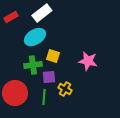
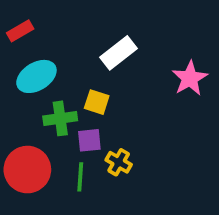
white rectangle: (42, 13) -> (119, 53), moved
cyan ellipse: (35, 37) -> (36, 76), moved
pink star: (88, 61) -> (190, 78), moved, turned 30

